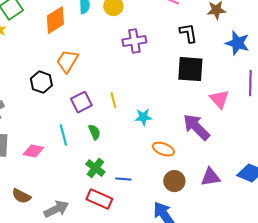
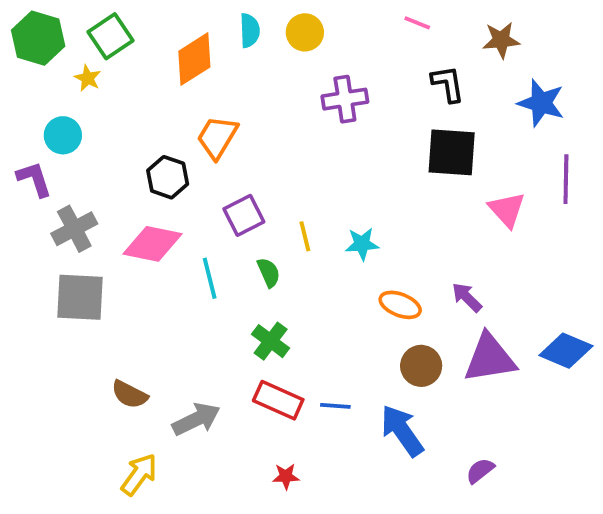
yellow line: (113, 100) -> (305, 236), moved
purple arrow: (196, 127) -> (467, 297), moved, size x0.6
pink diamond: (33, 151) -> (152, 244), moved, size x1.4
purple triangle: (210, 177) -> (490, 358), size x1.4
blue line: (123, 179) -> (335, 406), moved

